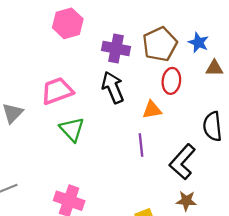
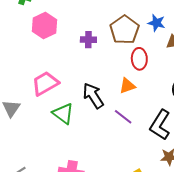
purple cross: (116, 48) -> (88, 40), size x0.7
black arrow: (113, 87) -> (93, 96), moved
purple line: (141, 145) -> (123, 117), turned -36

